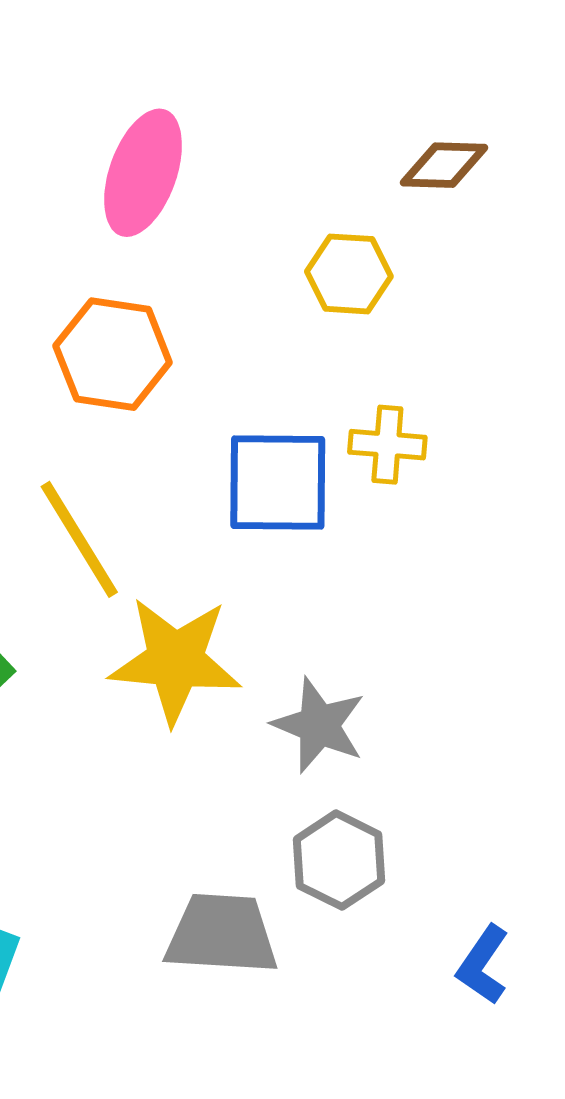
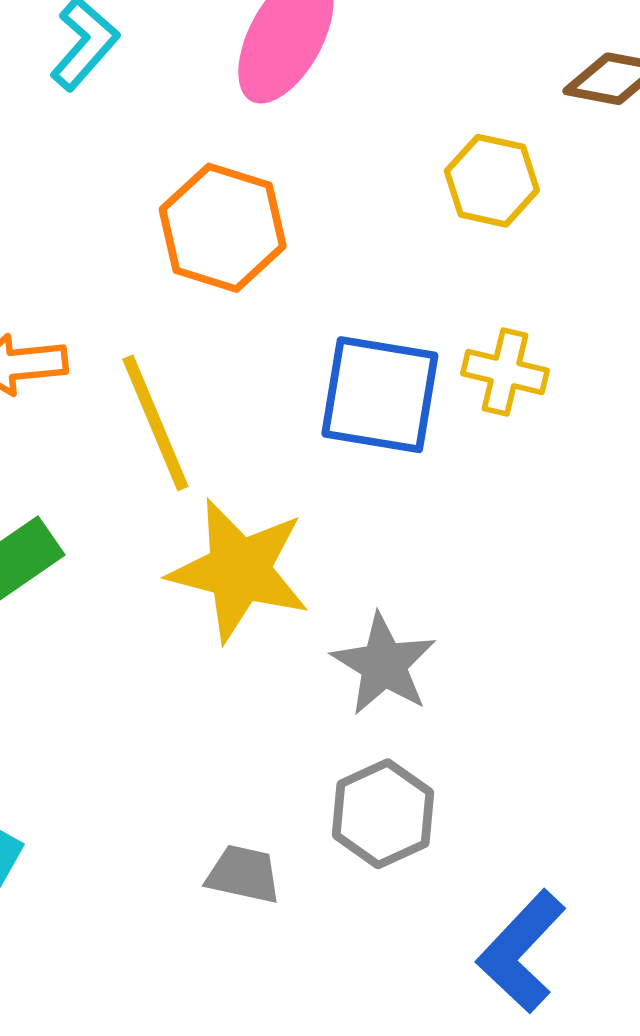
gray trapezoid: (222, 934) -> (243, 874), size x0.6
blue L-shape: (483, 965) -> (521, 951), size x1.4

